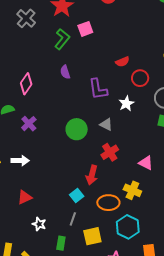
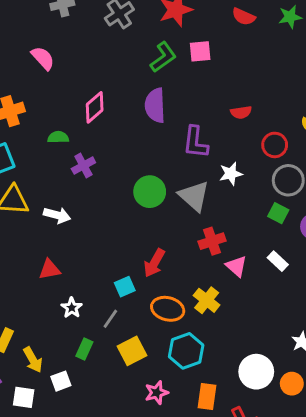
purple semicircle: (65, 72) -> (155, 105), size x1.6
red circle: (140, 78) -> (275, 145), moved
gray triangle: (106, 124) -> (194, 196), size x1.6
red cross: (110, 152) -> (212, 241), moved
white star: (39, 224) -> (72, 308), moved
yellow square: (92, 236) -> (132, 351), turned -30

